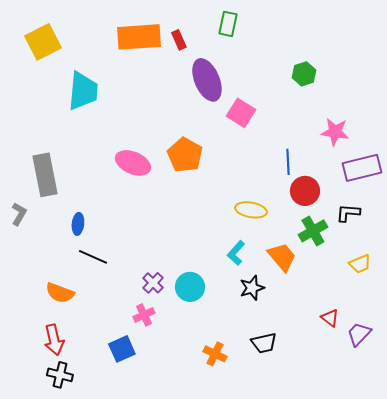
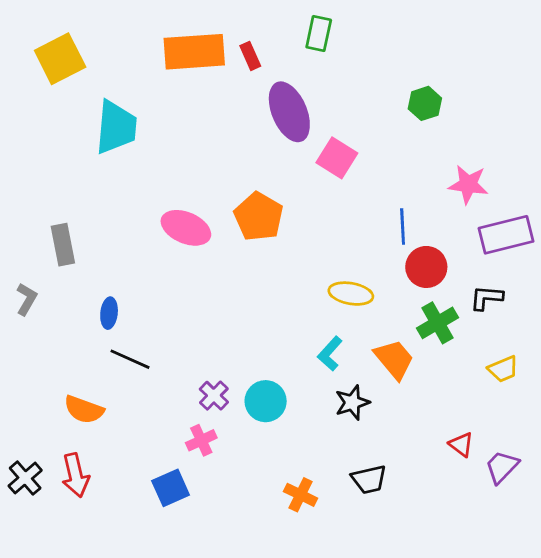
gray rectangle: (45, 175) -> (63, 245), size x0.7
black cross: (60, 375) -> (25, 478), moved, turned 35

